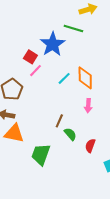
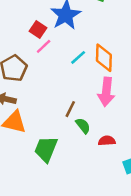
pink arrow: (88, 106) -> (106, 92), size x1.6
red semicircle: (90, 146) -> (107, 141), turned 64

